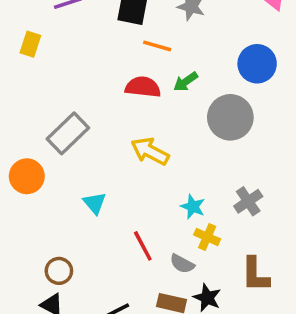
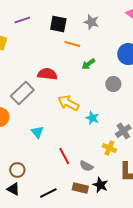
red semicircle: (143, 87) -> (47, 74), moved
gray circle: (230, 117) -> (113, 84), size x0.6
cyan star: (193, 207) -> (92, 118), moved
yellow cross: (207, 237) -> (109, 148), moved

